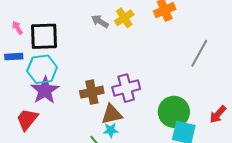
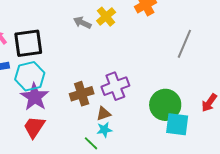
brown triangle: (112, 114) -> (104, 114), size x0.7
red trapezoid: (27, 119) -> (34, 127), moved

